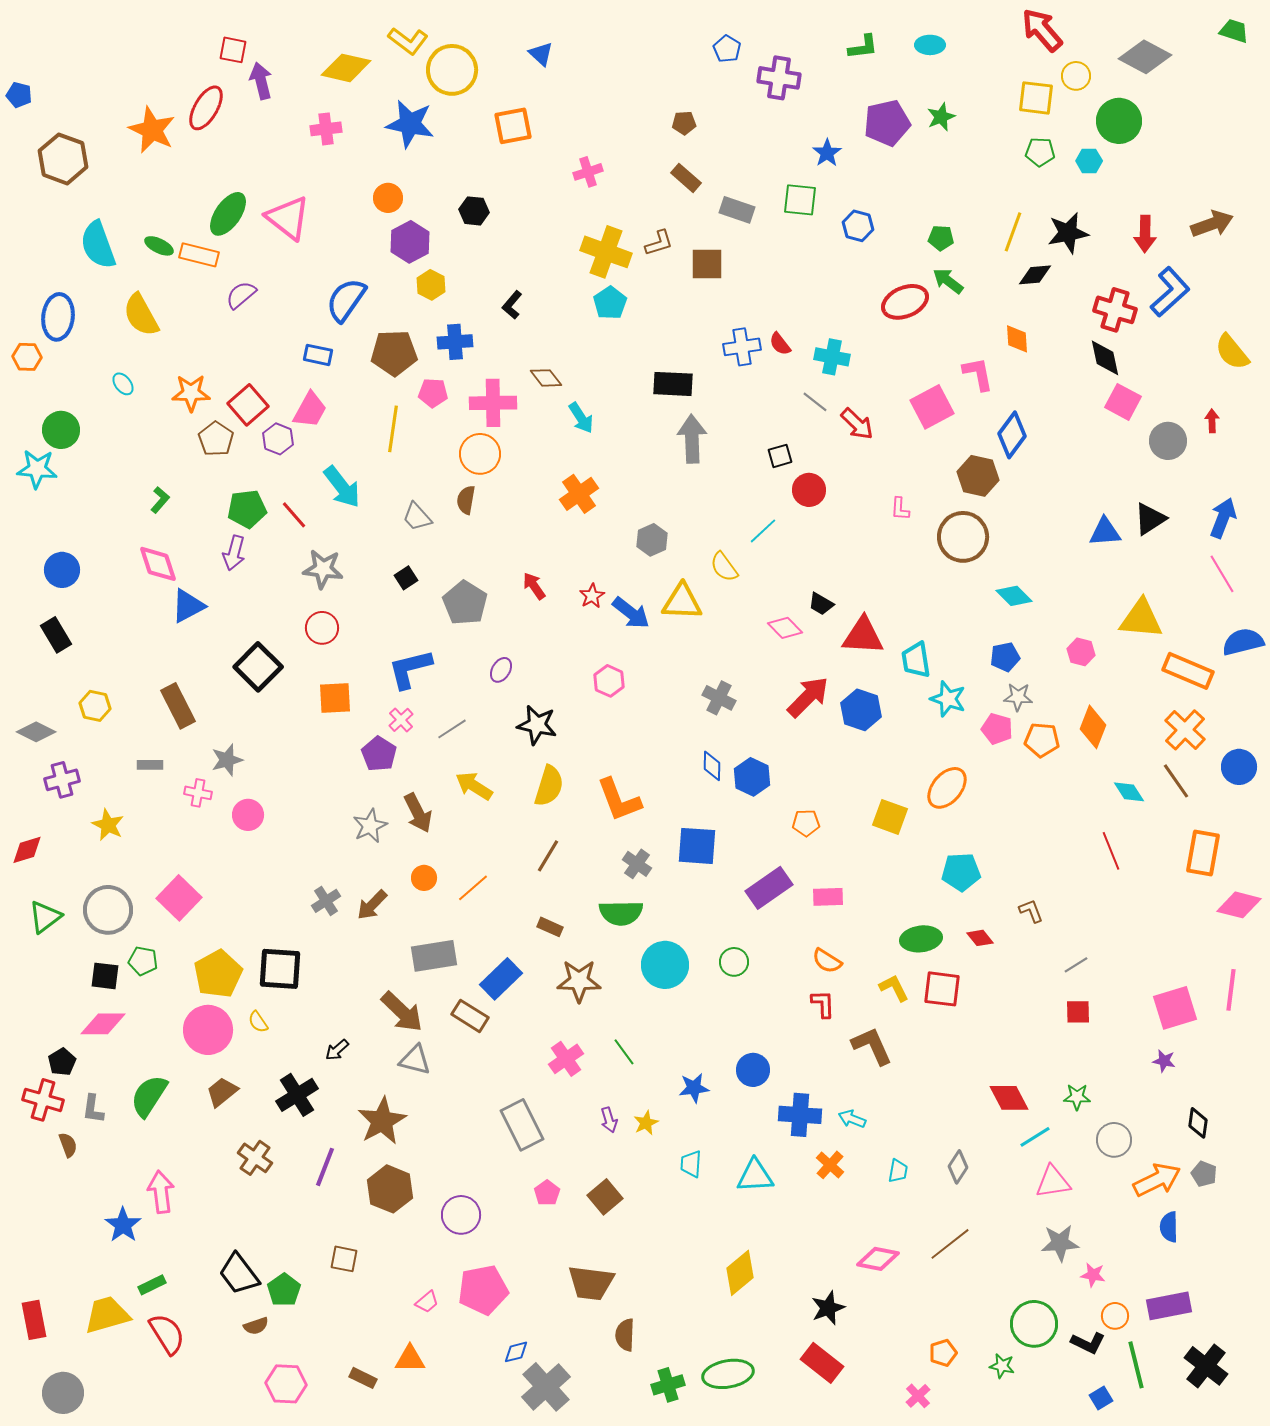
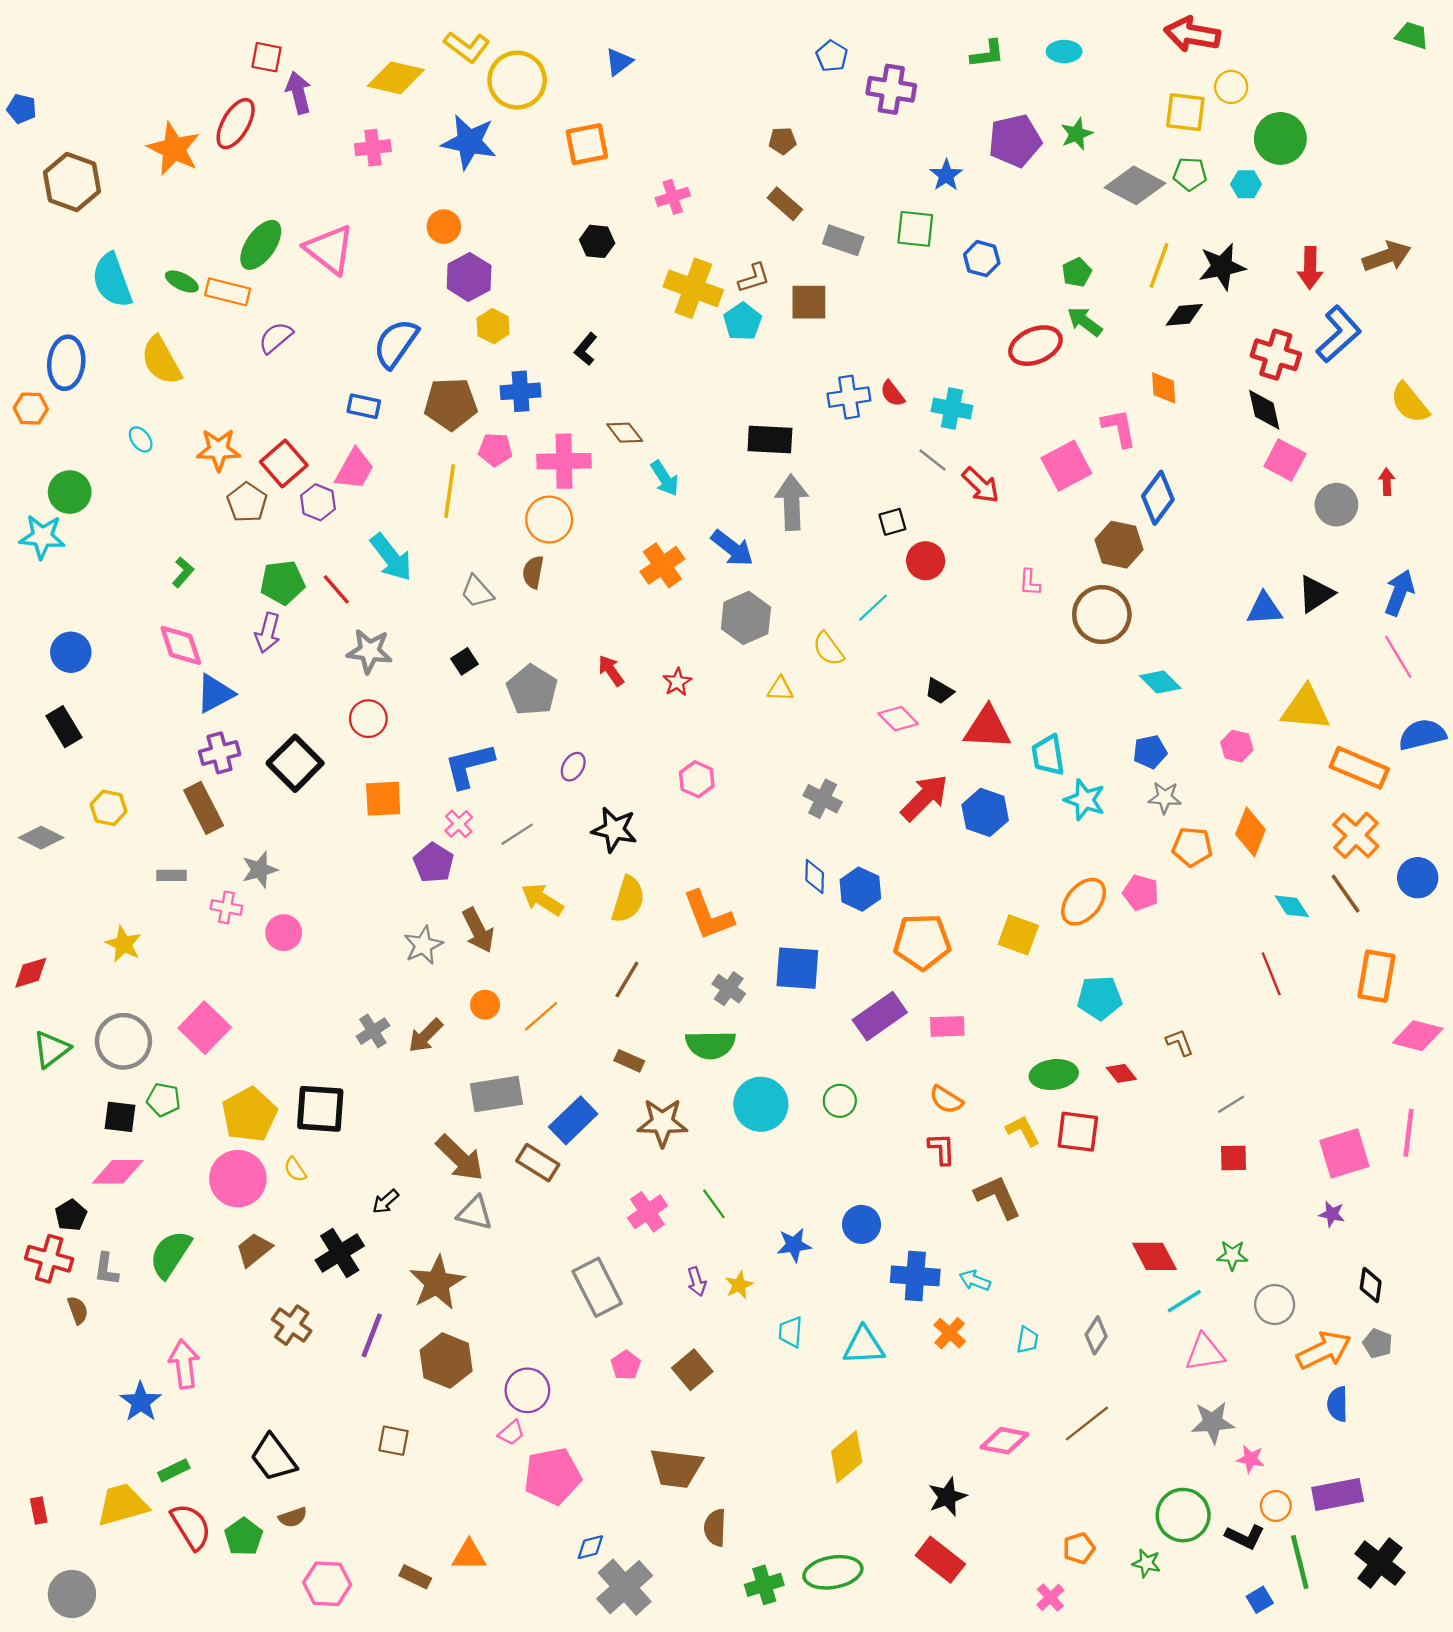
red arrow: (1042, 30) -> (1192, 34), turned -39
blue triangle: (541, 54) -> (619, 62), turned 40
gray diamond: (1145, 57) -> (1135, 185), moved
black hexagon: (474, 211) -> (597, 241), moved
green pentagon: (941, 238) -> (1077, 272), turned -30
cyan pentagon: (610, 303) -> (743, 322), moved
gray hexagon: (652, 540) -> (746, 618), size x1.4
yellow triangle: (682, 602) -> (780, 689), size x0.6
blue arrow: (631, 613) -> (732, 548), moved
pink pentagon: (997, 729) -> (1141, 893), moved
purple cross: (62, 780) -> (220, 753), moved
orange pentagon: (806, 823) -> (922, 942), size x1.8
green pentagon: (284, 1290) -> (244, 1537), moved
pink trapezoid: (427, 1302) -> (511, 1433), moved
red rectangle: (34, 1320) -> (39, 1510), size x0.6

